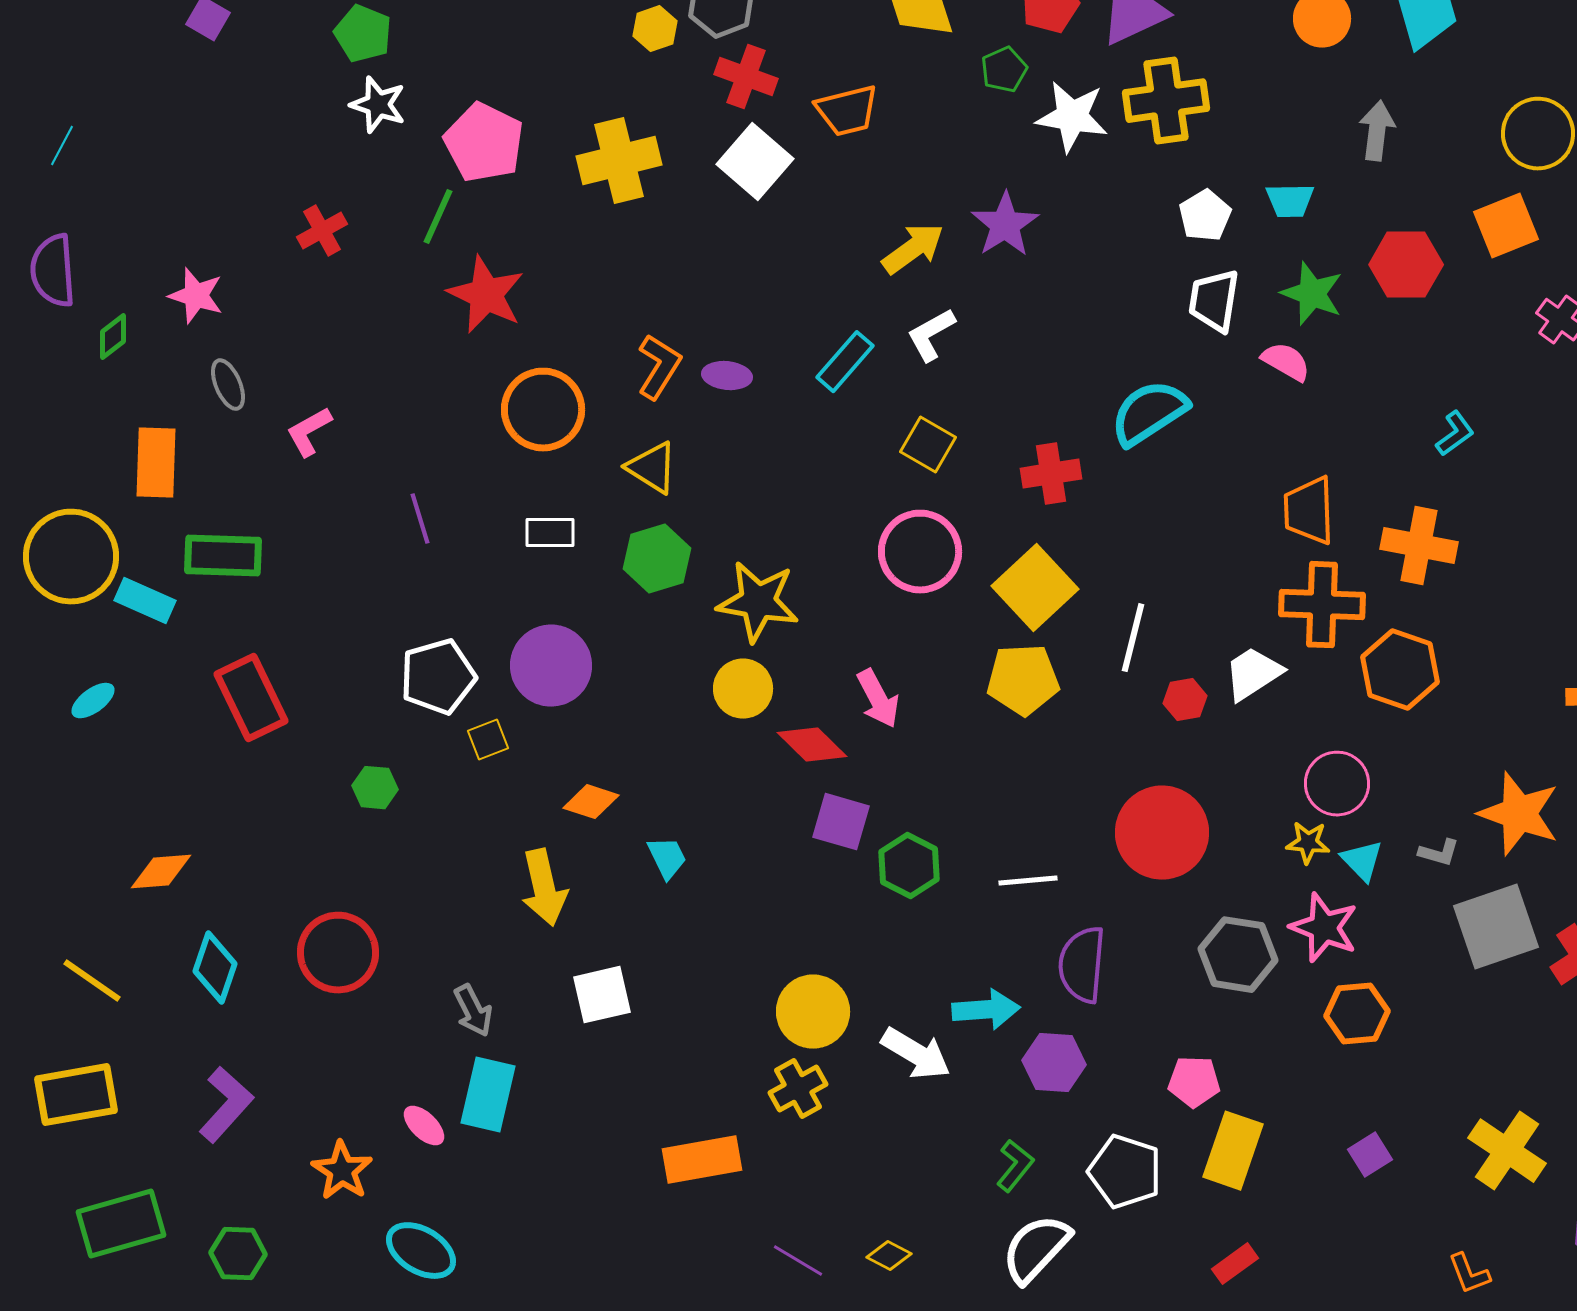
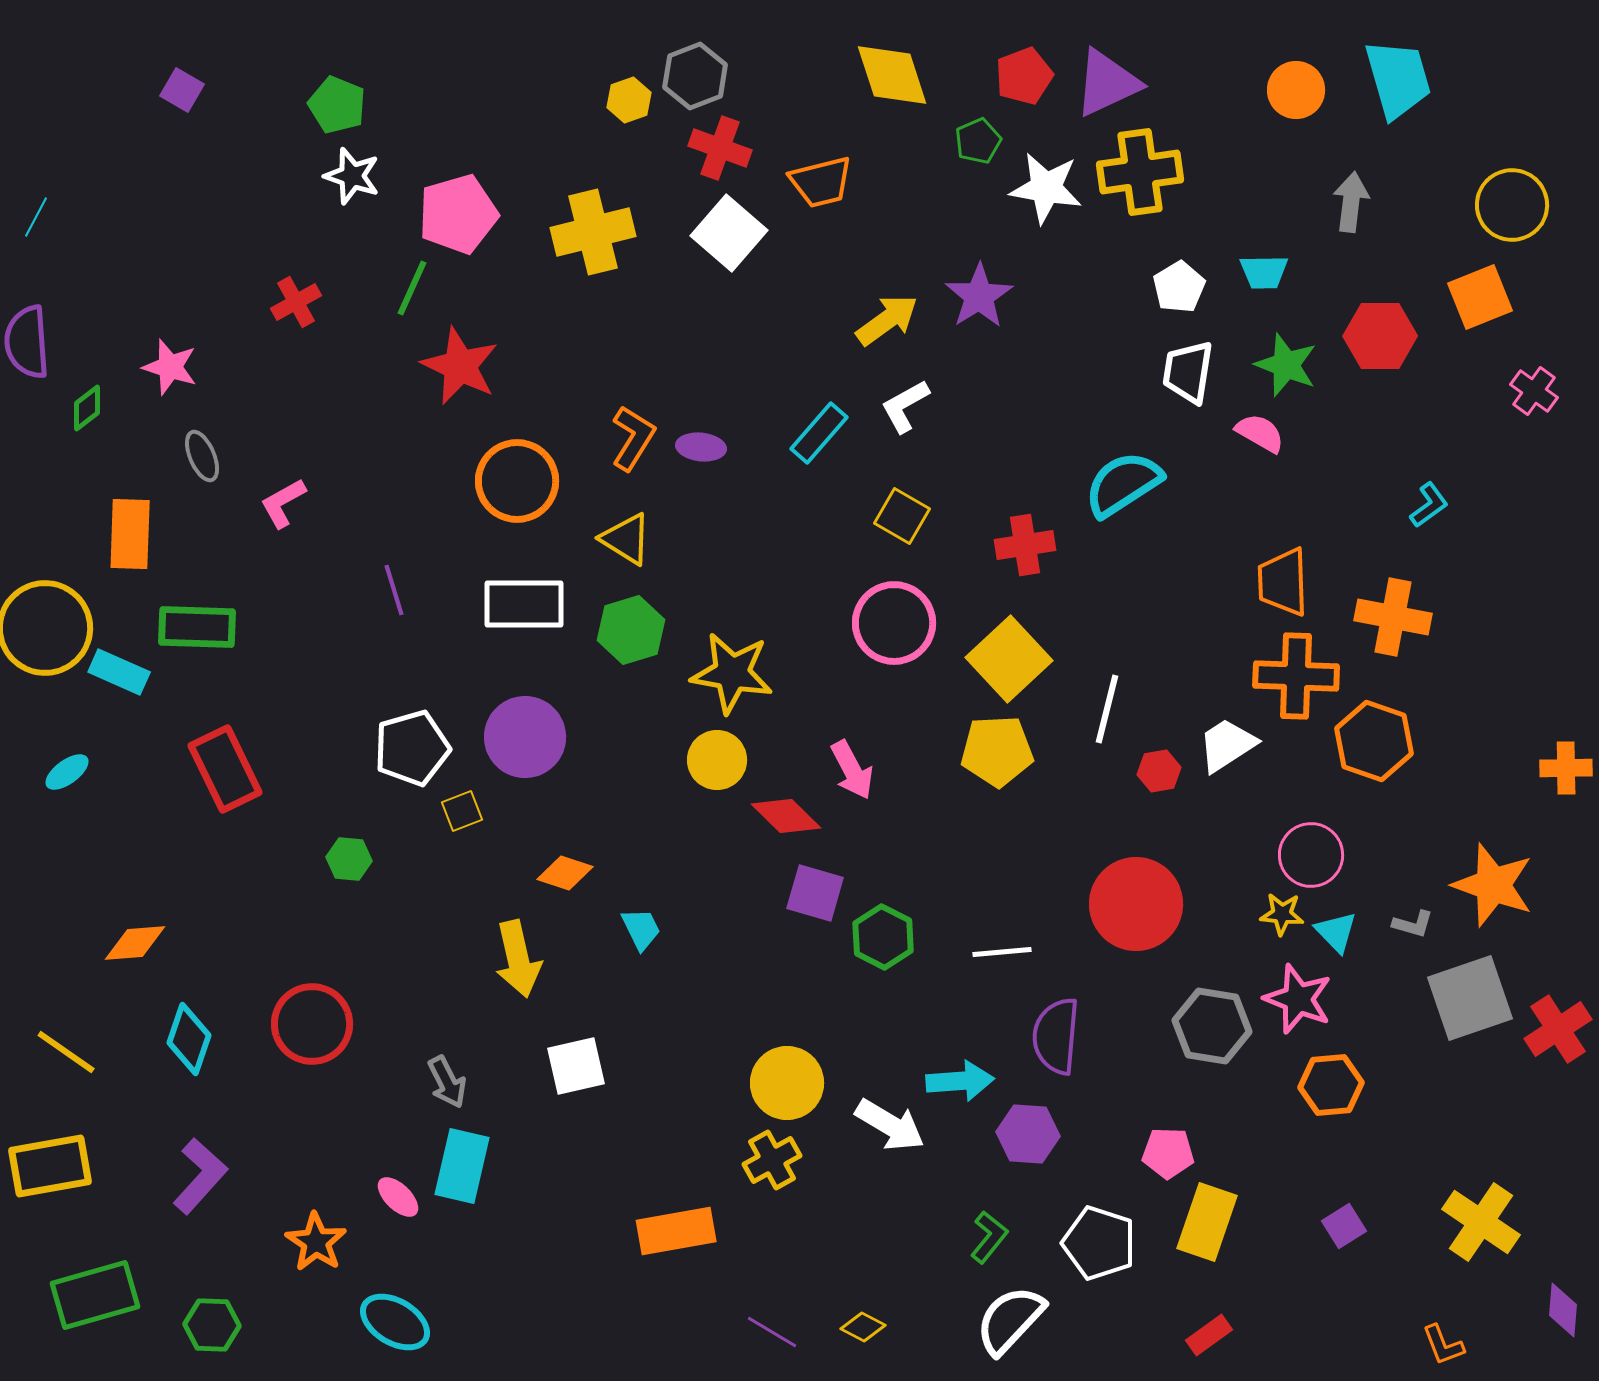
pink pentagon: (484, 143) -> (458, 214), turned 30
white rectangle: (550, 533) -> (524, 604), size x1.6

